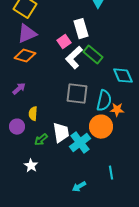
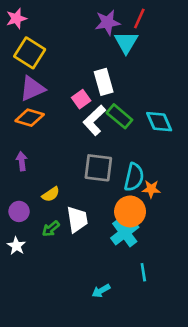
cyan diamond: (123, 76) -> (159, 122), moved
purple arrow: (19, 89) -> (22, 161), turned -56
yellow semicircle: (33, 114) -> (51, 194), moved, turned -128
cyan cross: (80, 143) -> (125, 233), moved
white star: (31, 166) -> (16, 246), moved

